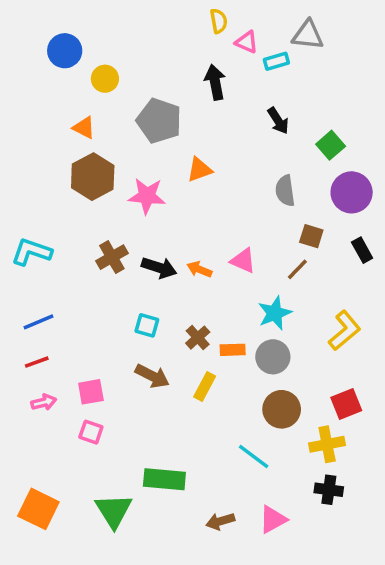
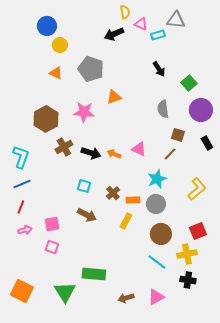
blue circle: (65, 51) -> (47, 26), moved
black arrow: (215, 82) -> (114, 34), moved, turned -102
orange triangle: (84, 128) -> (56, 73), moved
brown hexagon: (93, 177) -> (46, 119), moved
cyan L-shape: (31, 252) -> (21, 157), moved, turned 90
red line: (37, 362) -> (21, 207), turned -48
yellow rectangle: (205, 387) -> (126, 221), moved
cyan line: (254, 457) -> (157, 262), moved

